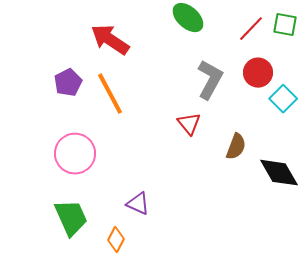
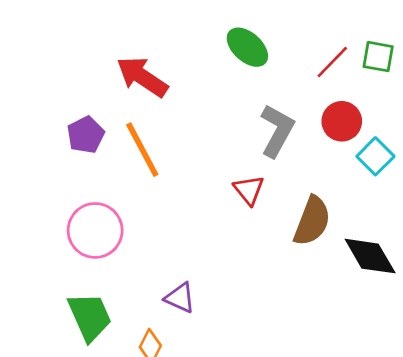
brown semicircle: (236, 147) -> (312, 221), size x1.4

